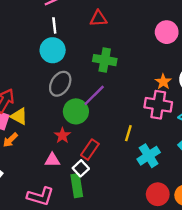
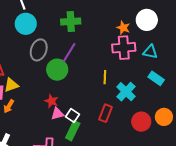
yellow triangle: (19, 116) -> (11, 85), turned -35
red star: (62, 135) -> (51, 101), moved
red rectangle: (90, 150) -> (106, 113), moved
pink triangle: (52, 160) -> (57, 114), moved
green rectangle: (77, 186) -> (73, 131), turned 48

